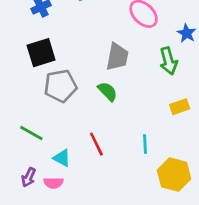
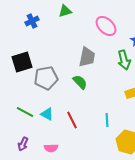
black square: (41, 53) -> (22, 62), moved
cyan triangle: (62, 158) -> (47, 114), moved
pink semicircle: (54, 183) -> (51, 148), moved

